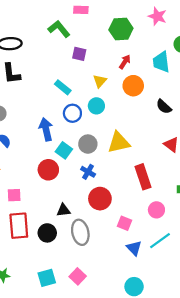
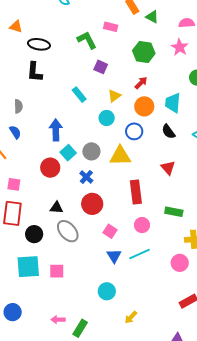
cyan trapezoid: (161, 62) -> (173, 103), moved
blue circle: (72, 113) -> (134, 131), moved
gray ellipse: (80, 232) -> (68, 231), turned -40
black circle: (47, 233) -> (34, 234), moved
pink square: (78, 276) -> (57, 271), turned 35
cyan square: (47, 278) -> (28, 267), size x1.4

